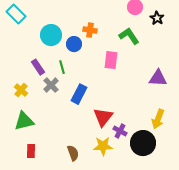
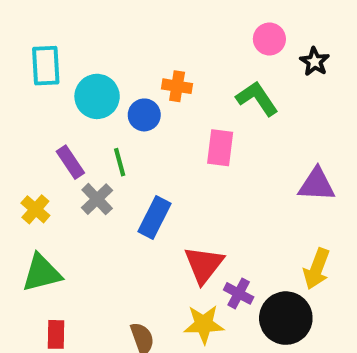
cyan rectangle: (16, 14) -> (46, 66), moved, turned 42

